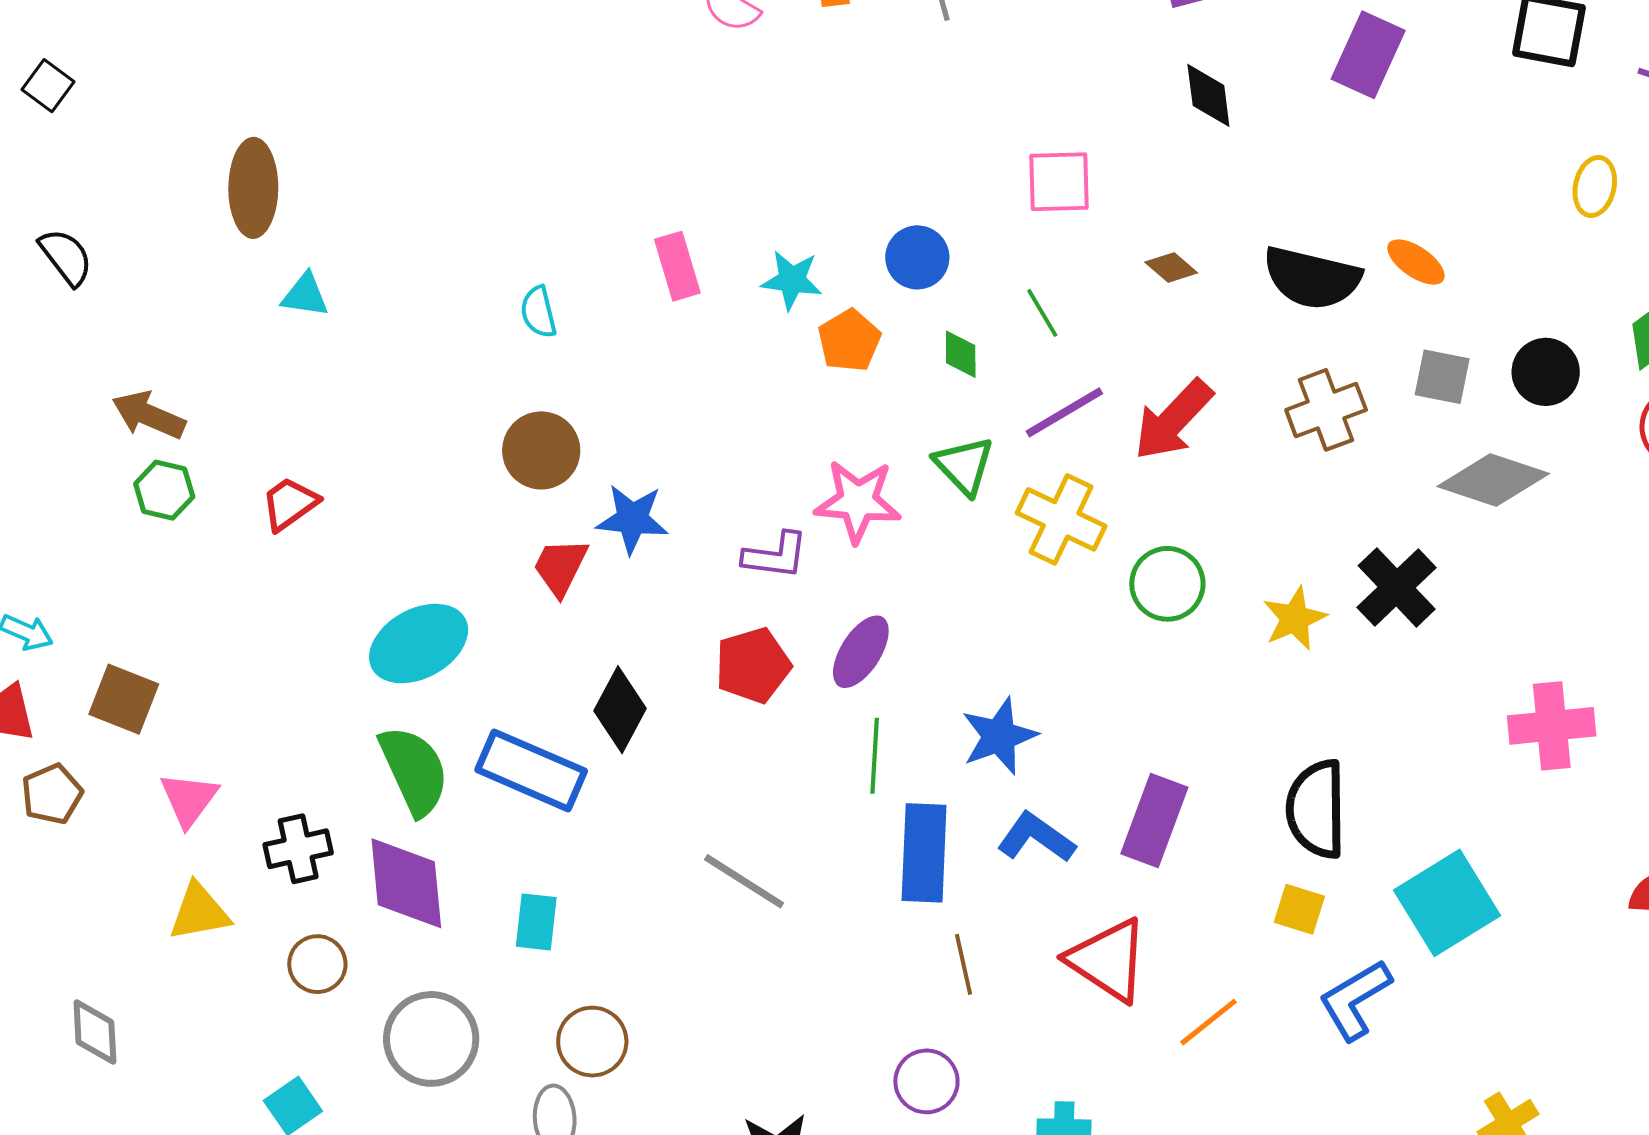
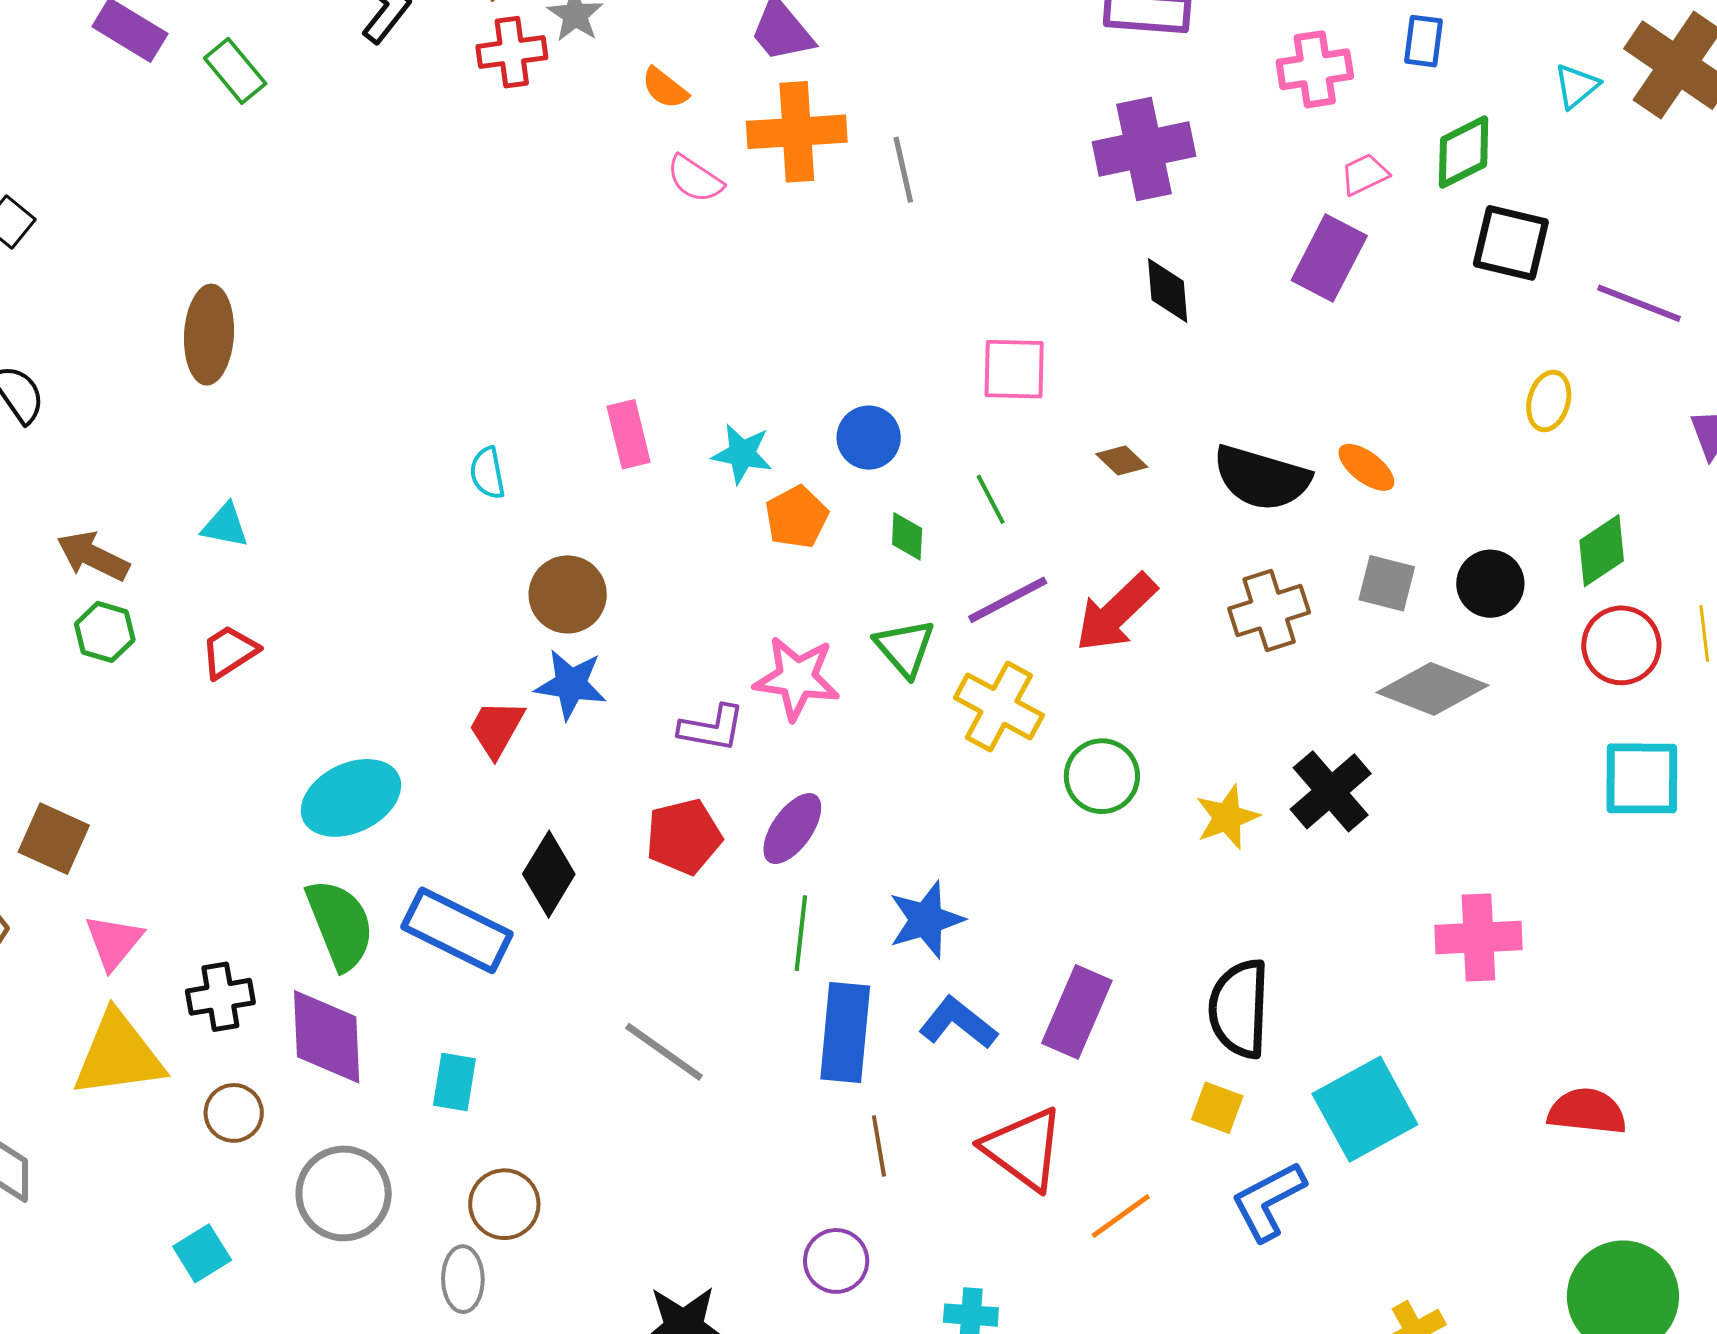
cyan triangle: (305, 295) -> (225, 525), moved
brown circle: (541, 450) -> (568, 594), moved
yellow triangle: (199, 912) -> (118, 1055), size x1.5

